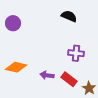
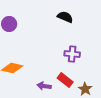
purple arrow: (47, 75) -> (44, 86), moved

